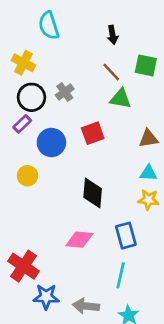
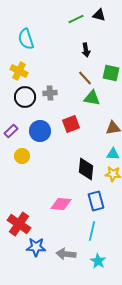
cyan semicircle: (49, 26) -> (26, 39), moved
gray cross: (65, 92) -> (50, 93), turned 32
purple rectangle: (22, 124) -> (11, 131), moved
black diamond: (93, 193) -> (86, 169), moved

